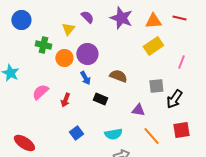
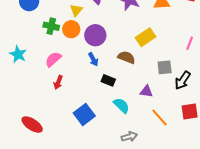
yellow rectangle: (153, 46) -> (145, 37), moved
orange circle: (64, 58) -> (71, 29), moved
pink semicircle: (40, 92) -> (53, 59), moved
red arrow: (65, 100) -> (58, 82), moved
blue square: (76, 133) -> (84, 114), size x1.5
cyan semicircle: (113, 134) -> (121, 105), moved, turned -126

